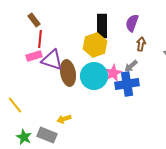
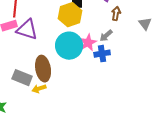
brown ellipse: (68, 73) -> (43, 69), moved
blue cross: (127, 84) -> (102, 54), size x0.7
gray rectangle: (47, 135) -> (22, 78), moved

